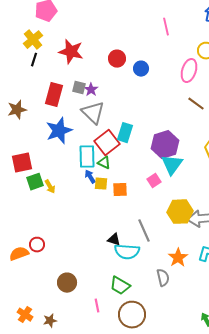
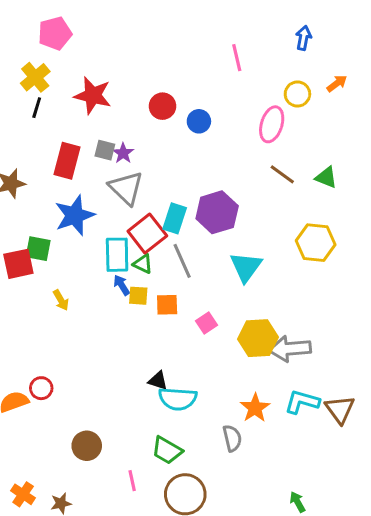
purple hexagon: (165, 145) -> (217, 212), moved
pink square: (154, 181) -> (206, 323), moved
green square: (35, 182) -> (38, 249), moved, turned 30
gray line: (144, 231) -> (182, 261), moved

